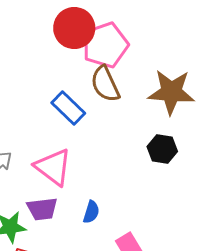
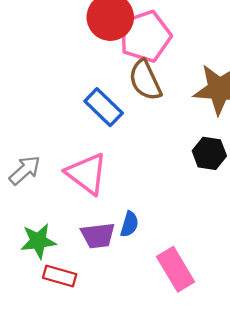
purple trapezoid: (42, 209) -> (98, 235), moved

